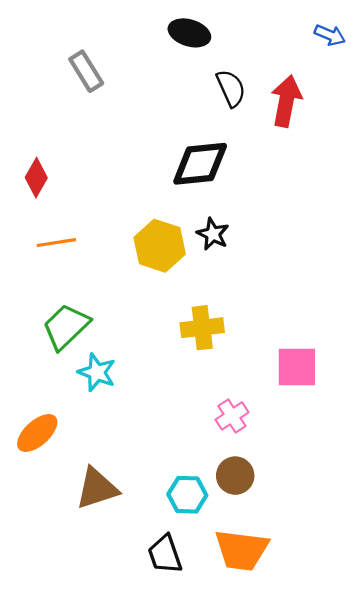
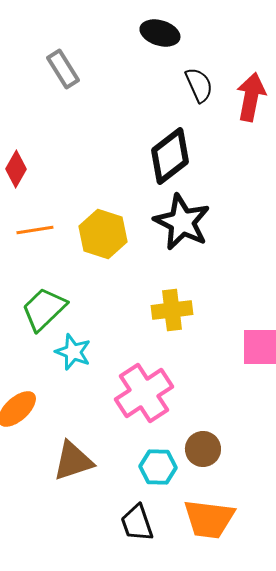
black diamond: (200, 164) -> (170, 156), turned -32
black star: (213, 234) -> (182, 222), size x1.8
yellow hexagon: (160, 246) -> (103, 234), moved
pink cross: (232, 416) -> (144, 393), moved, size x1.8

